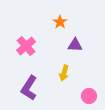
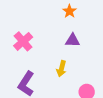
orange star: (60, 22) -> (70, 11), moved

